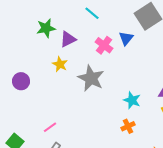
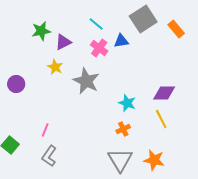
cyan line: (92, 13) -> (96, 24), moved
blue triangle: (126, 38) -> (121, 41), turned 42
pink line: (50, 127) -> (45, 130), turned -32

